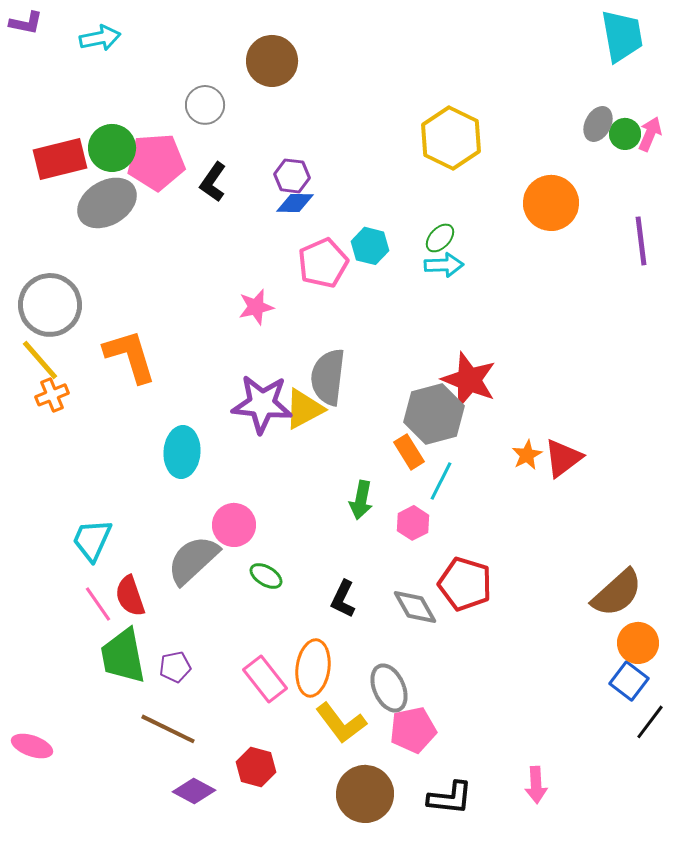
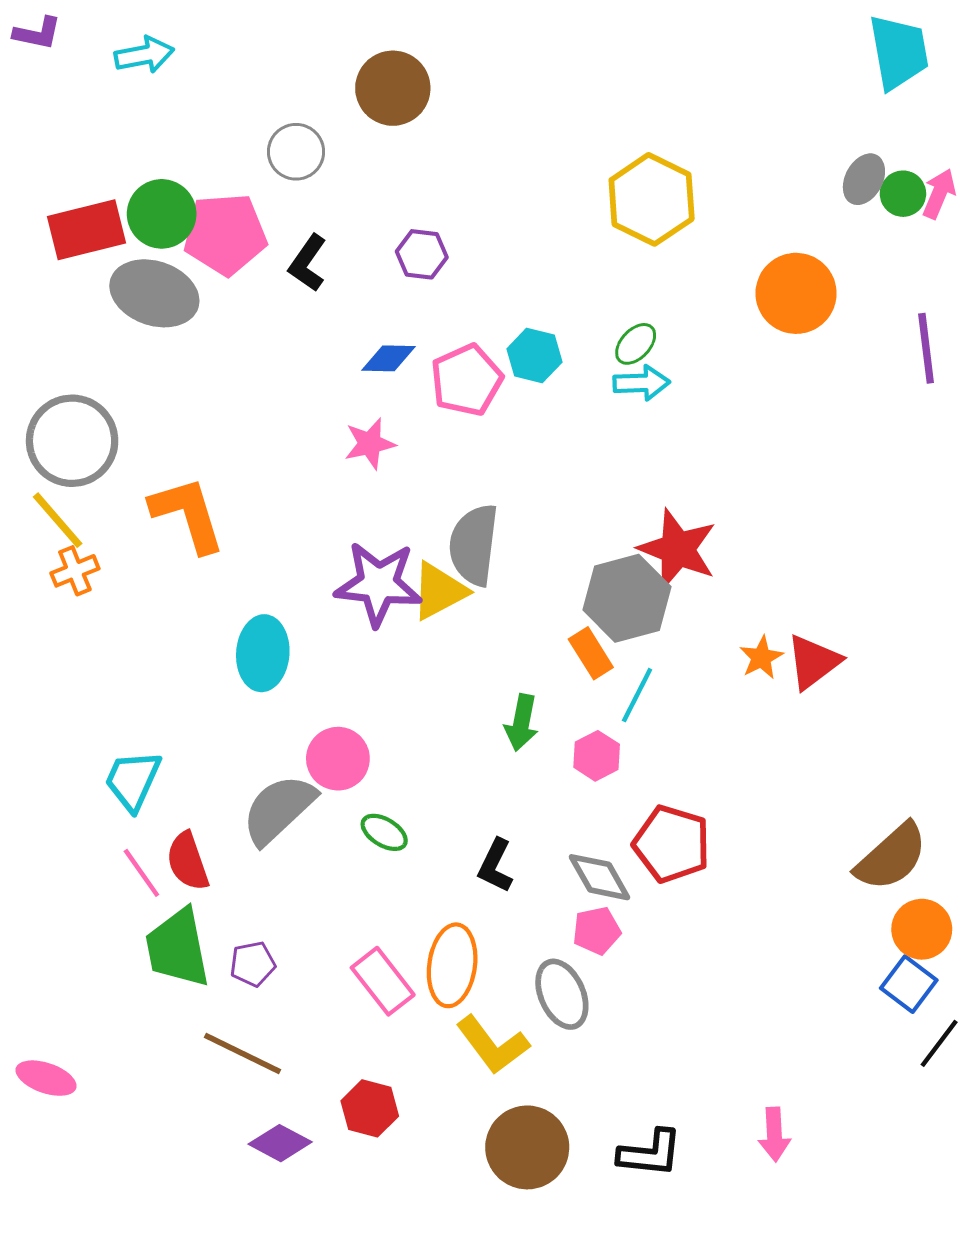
gray ellipse: (107, 203) -> (154, 293), turned 50
blue diamond: (295, 203) -> (389, 358), moved
pink pentagon: (413, 730) -> (597, 931), moved, size x0.7

